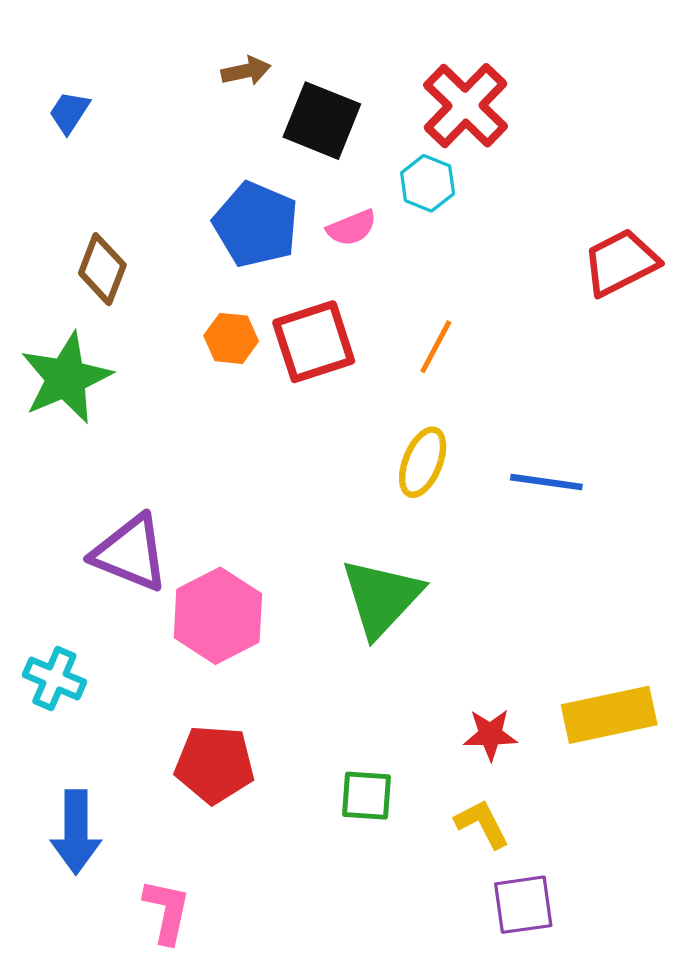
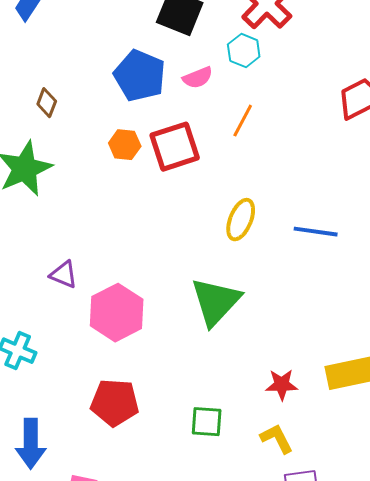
brown diamond: (102, 269) -> (47, 103), size x0.7
orange line: (436, 347) -> (243, 121), moved
purple triangle: (130, 553) -> (64, 275), size x0.6

